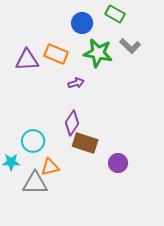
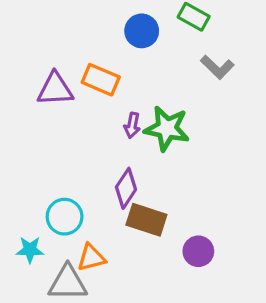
green star: (98, 53) -> (167, 128), moved
purple arrow: (76, 83) -> (132, 125), turned 119

